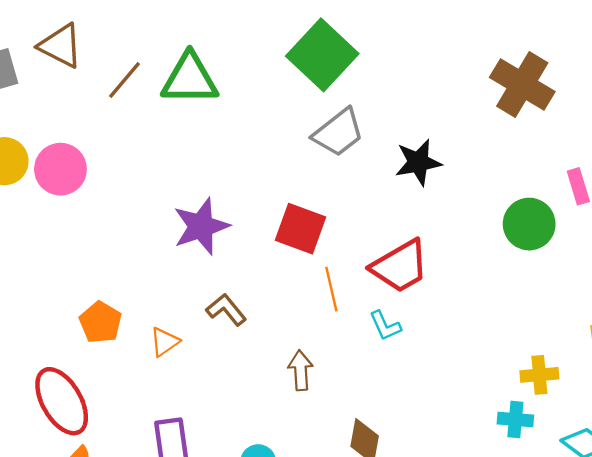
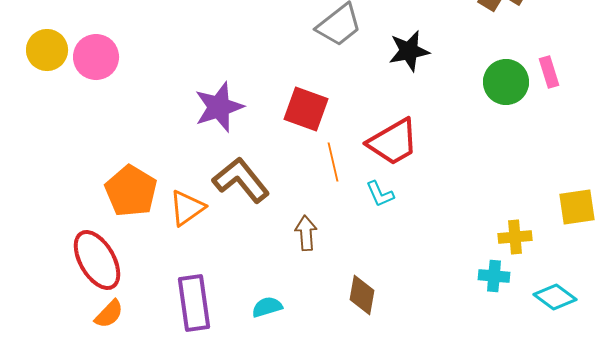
green circle: (529, 224) -> (506, 82), moved
brown L-shape: (226, 310) -> (241, 180), size x1.6
orange pentagon: (101, 322) -> (131, 191), size x1.4
orange triangle: (165, 342) -> (187, 208), size x1.4

